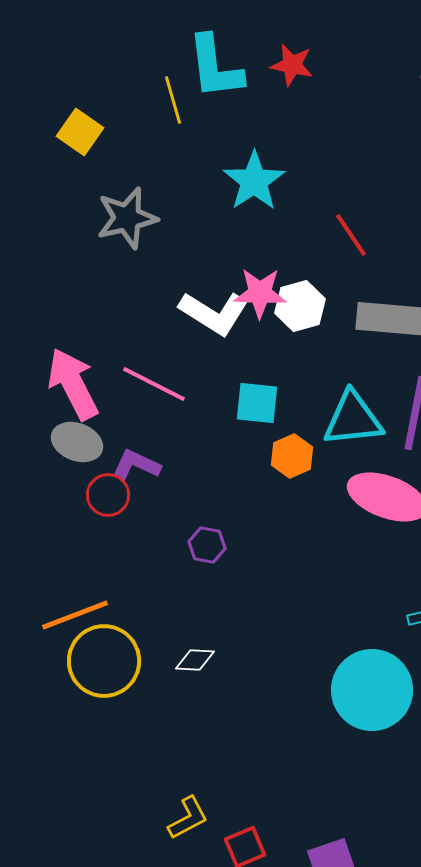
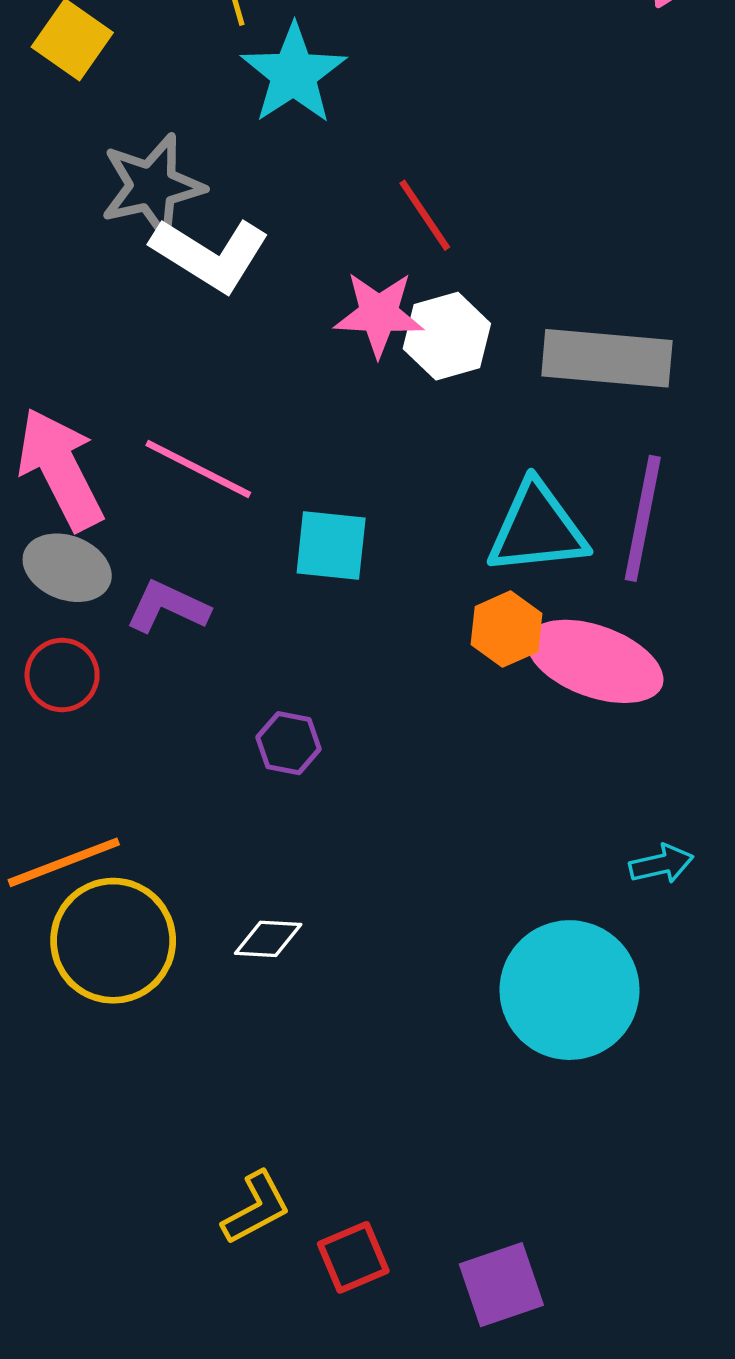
cyan star: (254, 181) -> (294, 74), moved
red line: (351, 235) -> (425, 215), moved
white L-shape: (214, 313) -> (210, 254), moved
cyan square: (257, 403) -> (331, 546), moved
orange hexagon: (292, 456) -> (506, 629), moved
red circle: (108, 495) -> (62, 675), moved

